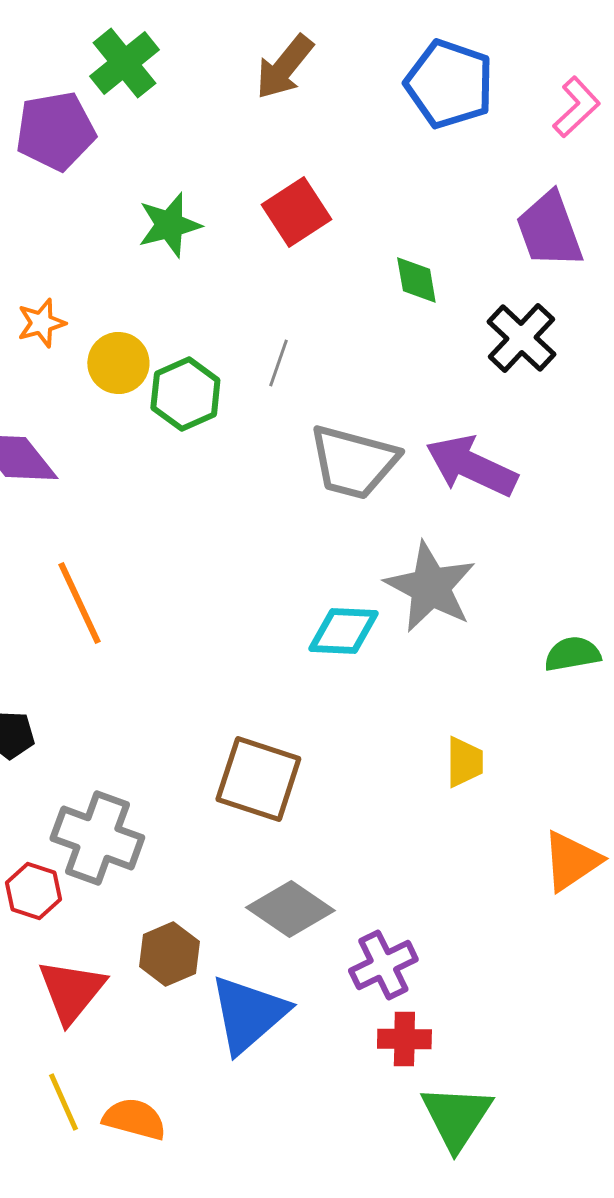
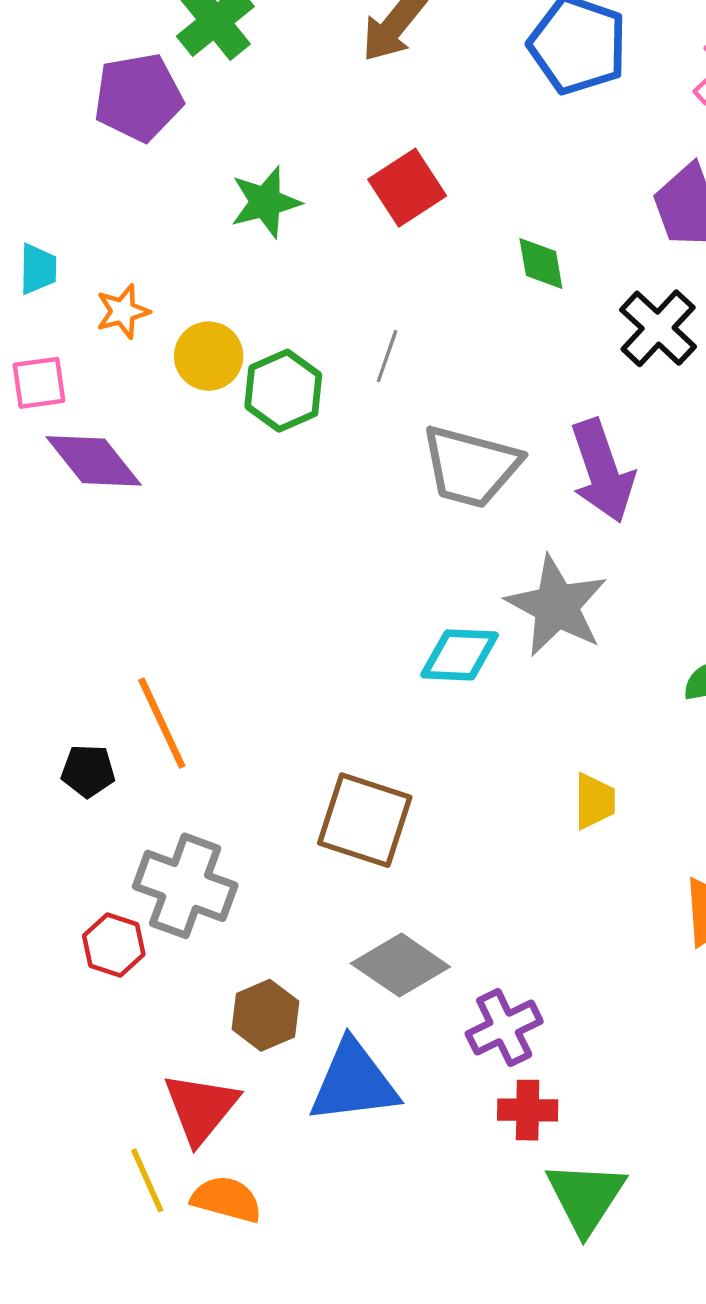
purple arrow: (471, 466) -> (602, 471), turned -134
orange line: (79, 603) -> (162, 723), moved
red triangle: (71, 991) -> (201, 1108), moved
blue triangle: (248, 1014) -> (354, 1082), turned 34

